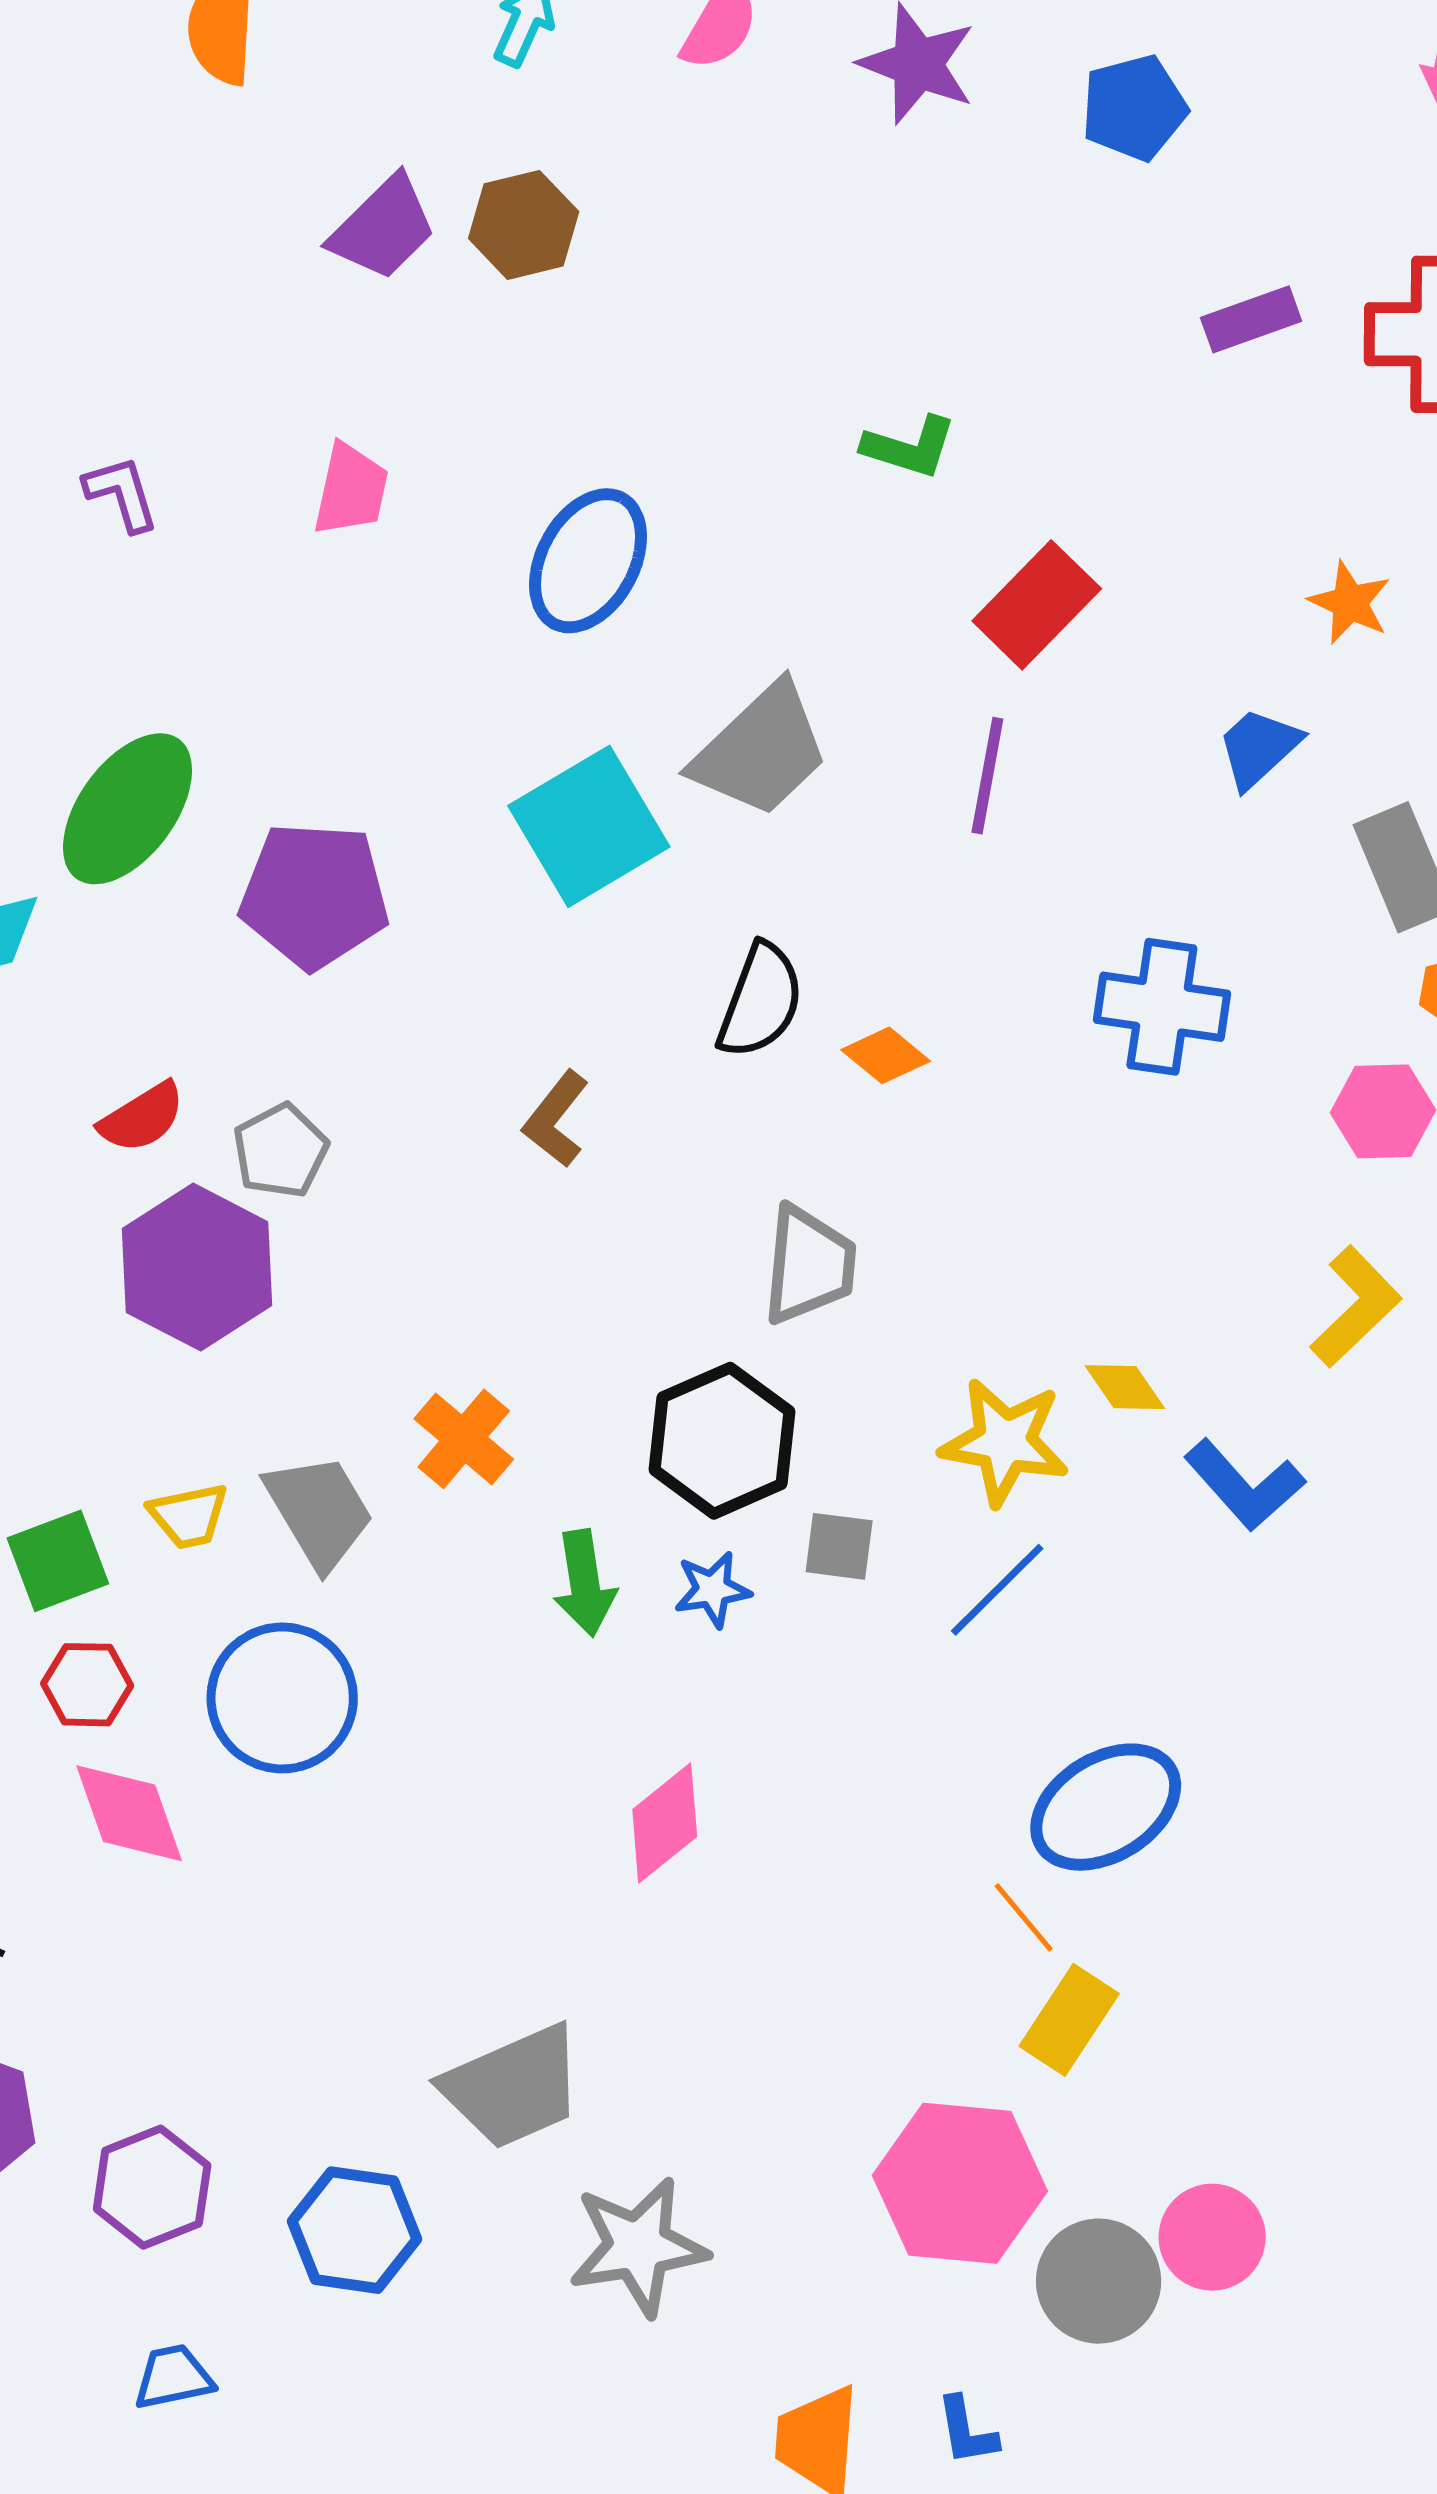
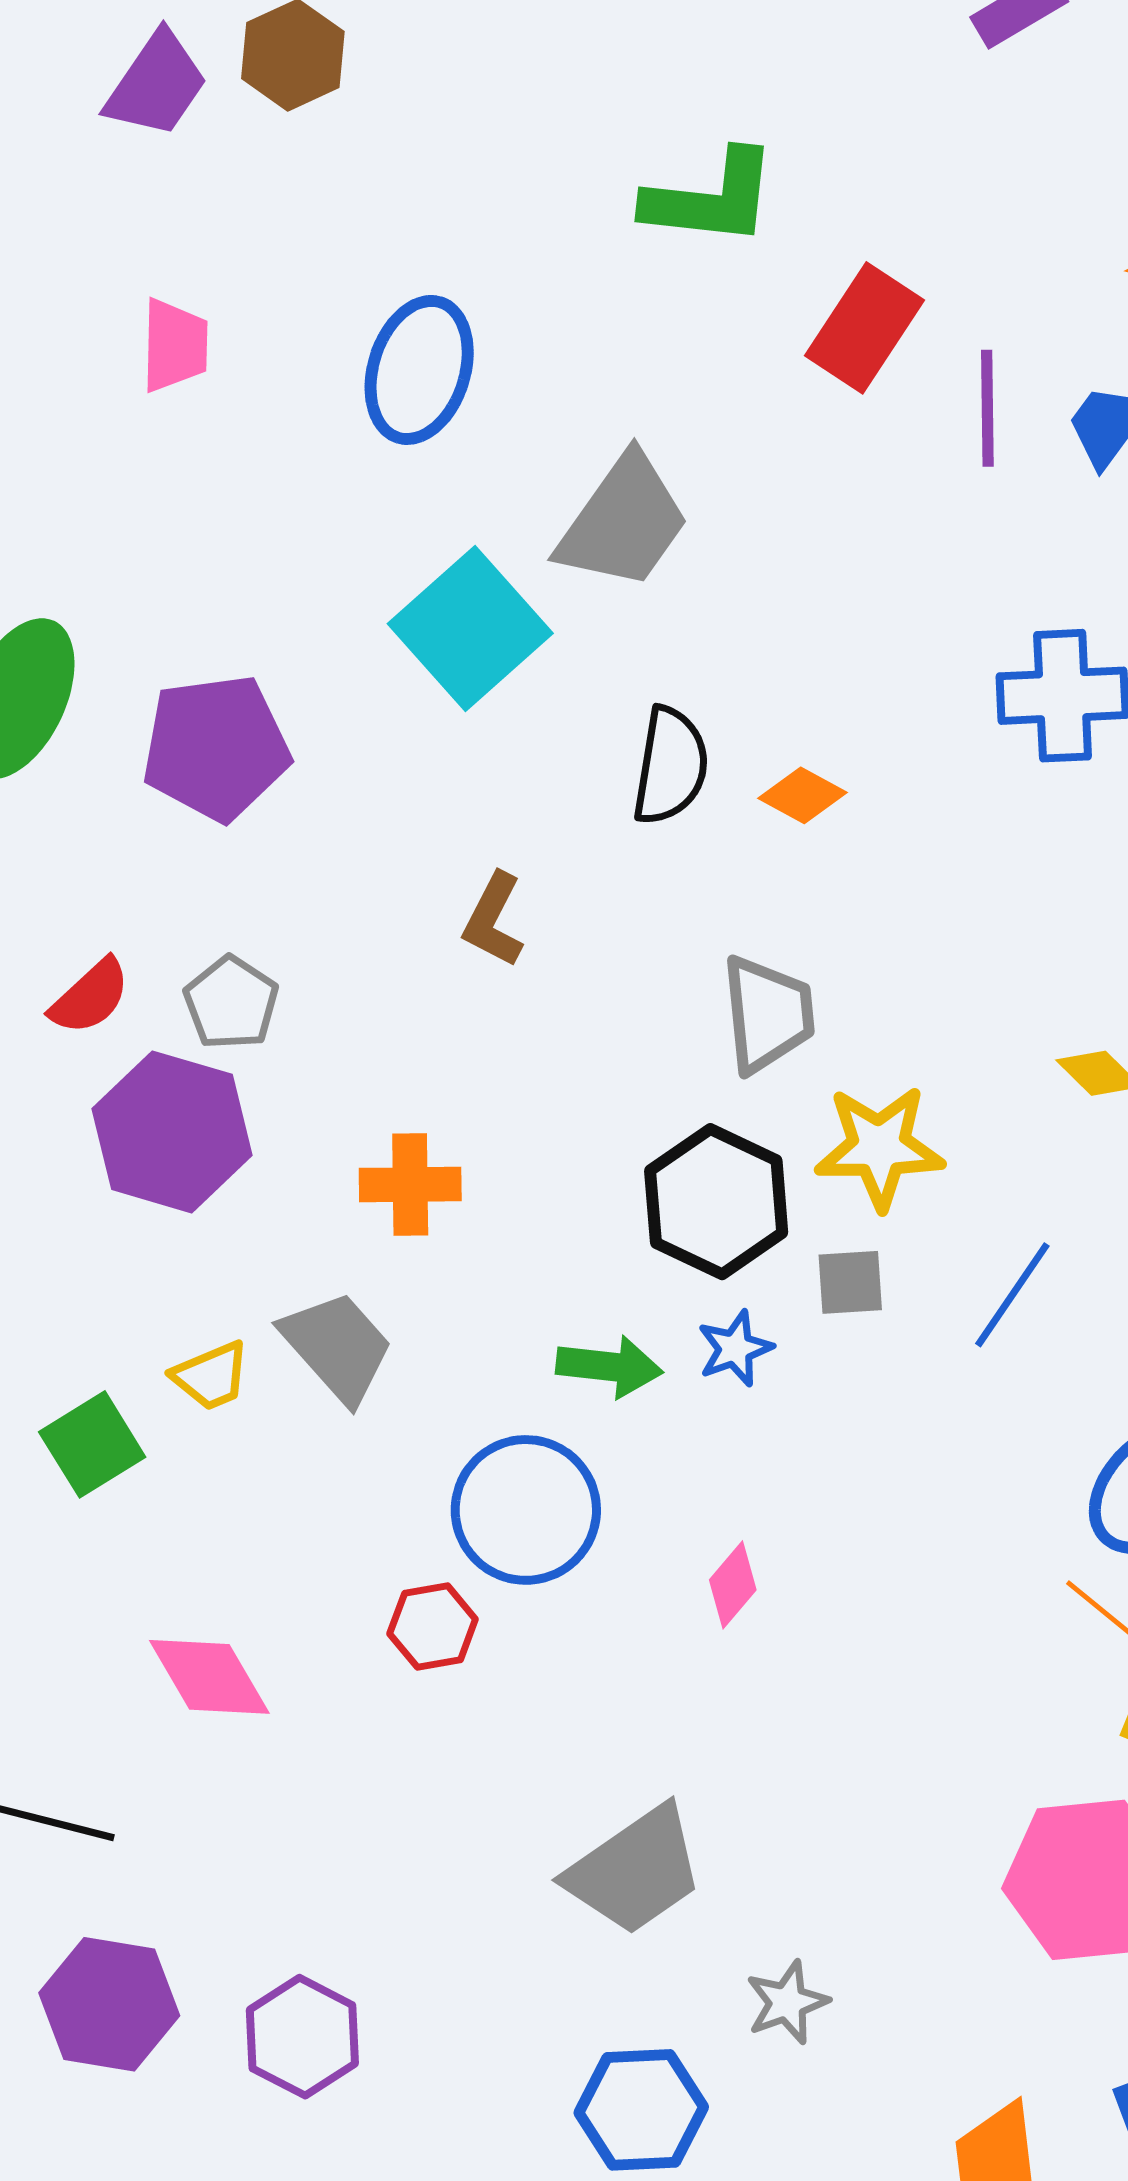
green L-shape: (910, 447) -> (711, 198), size x1.5
purple line: (987, 776) -> (987, 408), moved
orange cross: (464, 1439) -> (410, 1185), moved, turned -30
yellow star: (1005, 1442) -> (879, 1147), moved
green arrow: (585, 1583) -> (609, 1366), turned -64
red hexagon: (87, 1685) -> (433, 1626), moved
blue circle: (282, 1698) -> (526, 1510), moved
pink diamond: (665, 1823) -> (733, 1585), size x0.7
blue hexagon: (354, 2230) -> (641, 2110), moved
gray star: (638, 2246) -> (787, 2002), size x0.6

